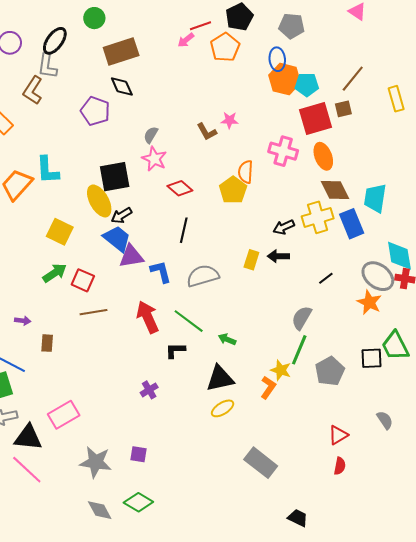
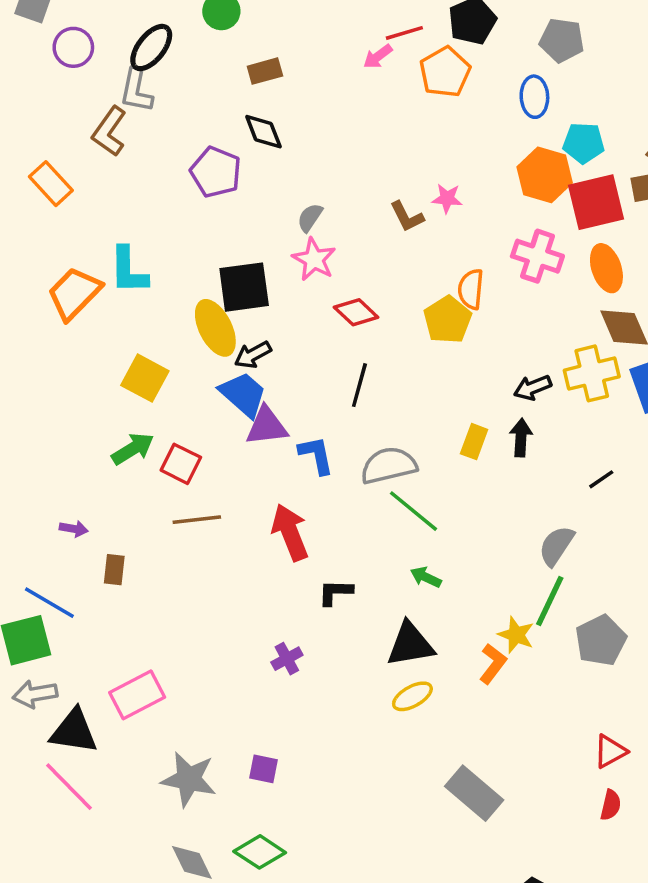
brown rectangle: (121, 51) -> (265, 71), size x0.6
orange hexagon: (285, 79) -> (545, 175), moved
black arrow: (278, 256) -> (521, 438), turned 90
green line: (189, 321) -> (413, 511), moved

